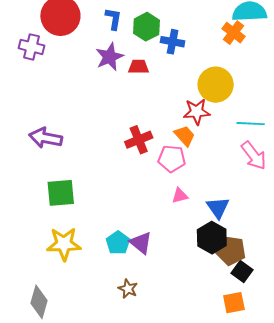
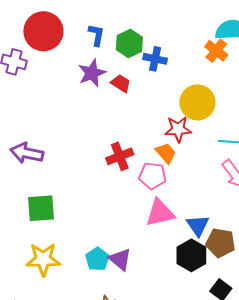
red trapezoid: (139, 67) -> (121, 83), turned 30
pink triangle: (180, 196) -> (160, 213), size x1.8
brown pentagon: (231, 251) -> (221, 243), moved

